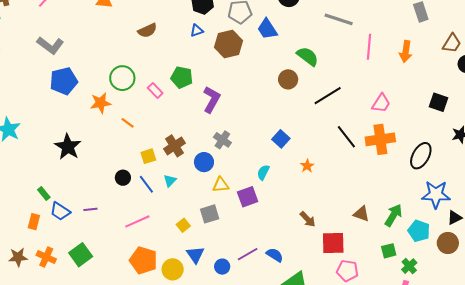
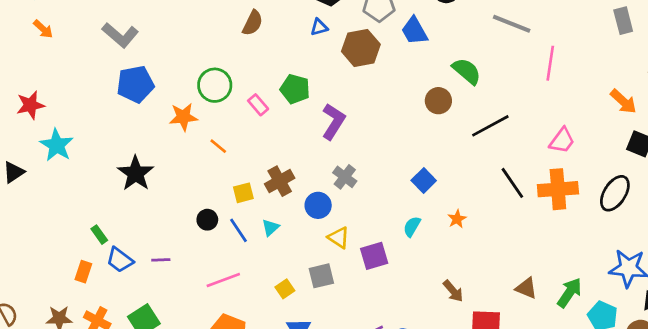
brown semicircle: (147, 30) -> (253, 23), turned -42
orange arrow: (406, 52) -> (623, 101), moved, turned -60
black ellipse: (421, 156) -> (615, 193), moved
cyan semicircle: (263, 172) -> (412, 226), moved
yellow triangle: (221, 185) -> (339, 238), turned 36

